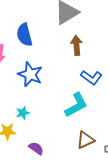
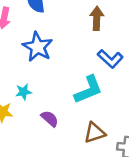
purple semicircle: (36, 148) -> (50, 119), moved

